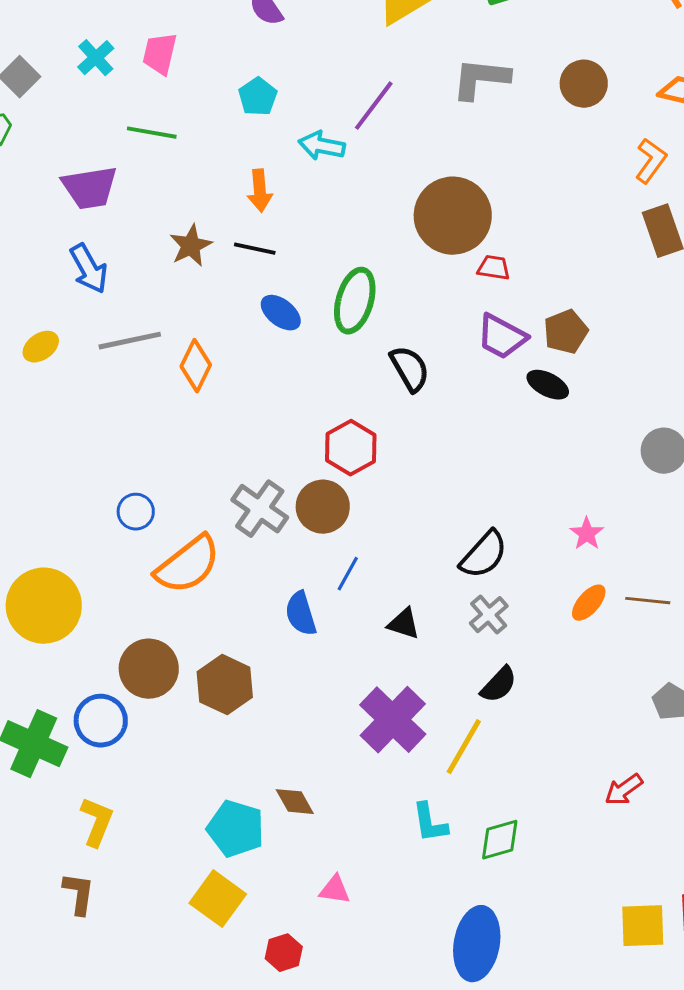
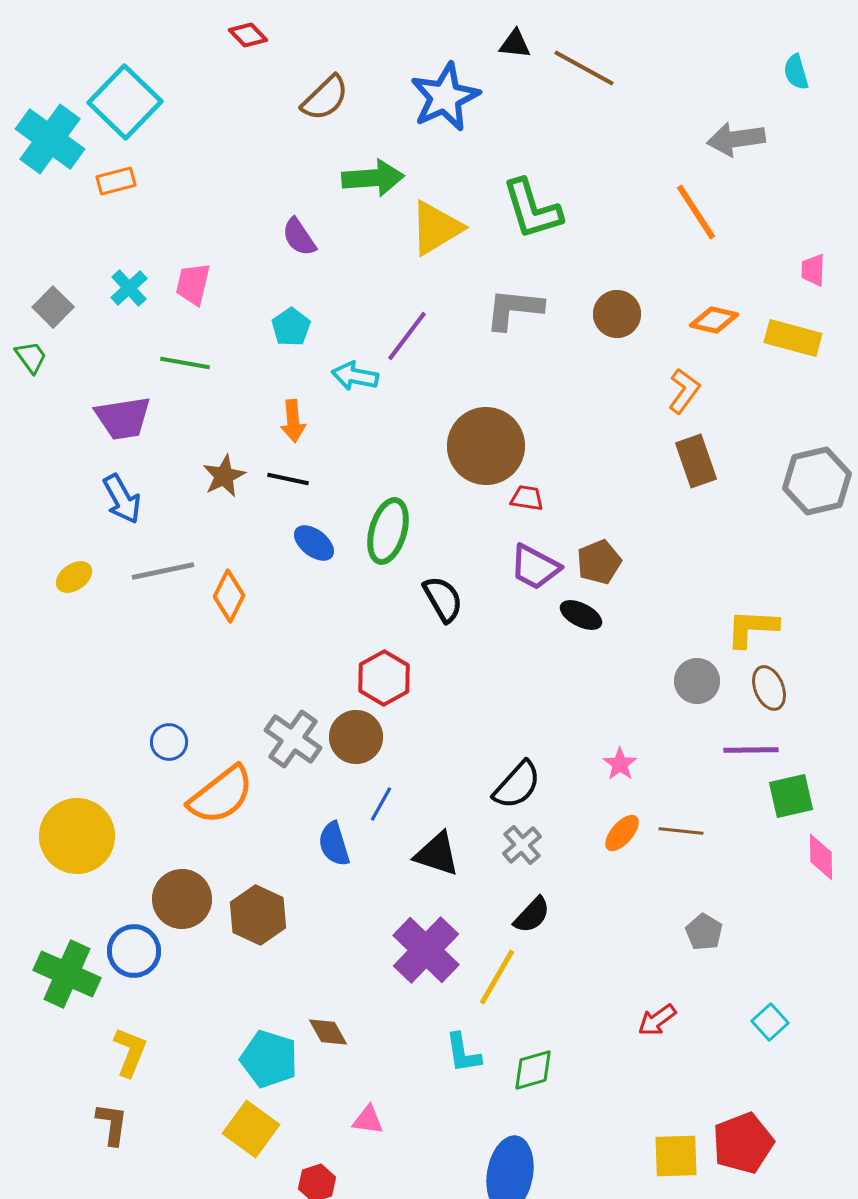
black triangle: (404, 624) -> (437, 854), size x1.4

